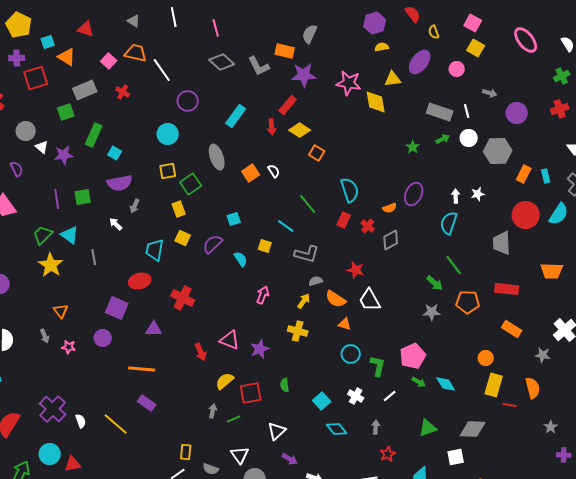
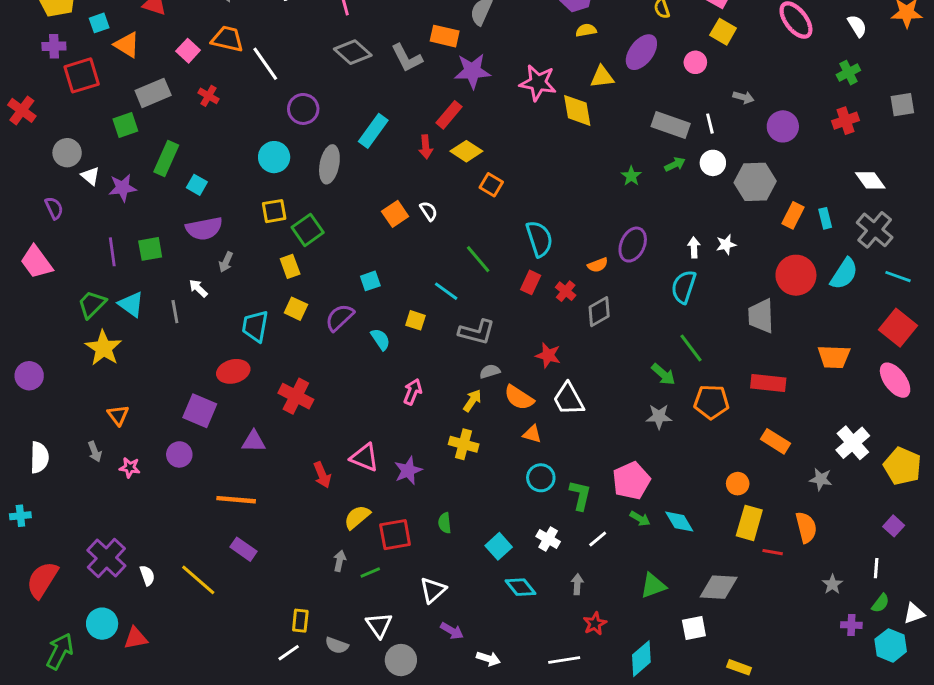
gray ellipse: (217, 157) -> (329, 164), moved, turned 30
gray line: (94, 257) -> (175, 312), moved

